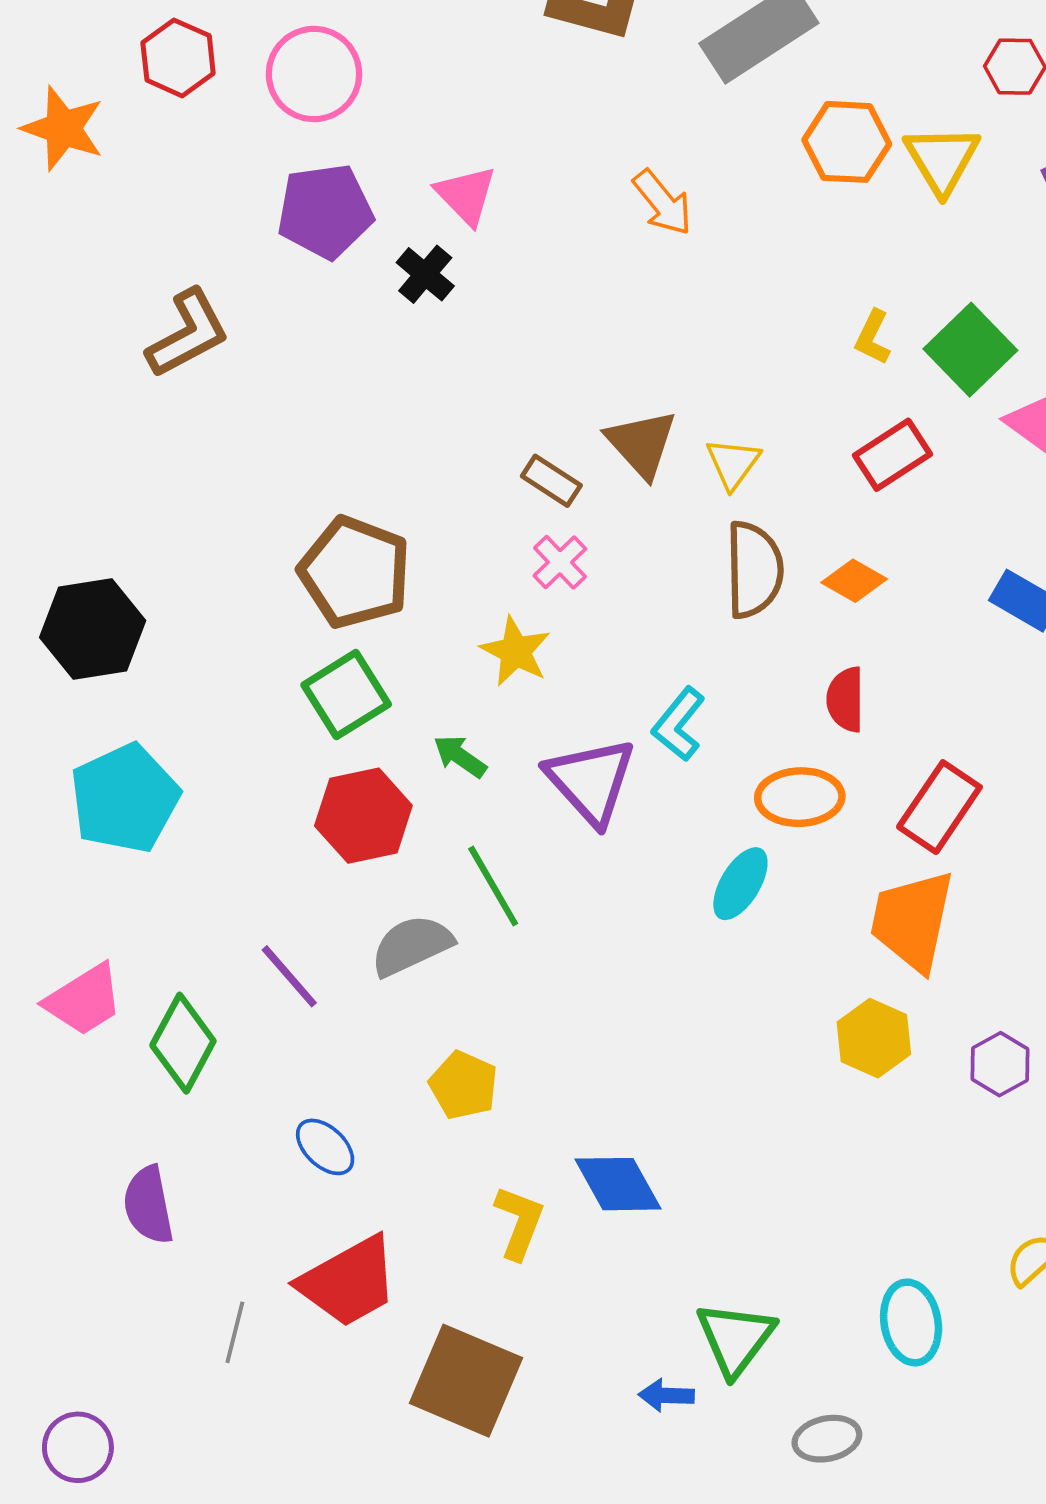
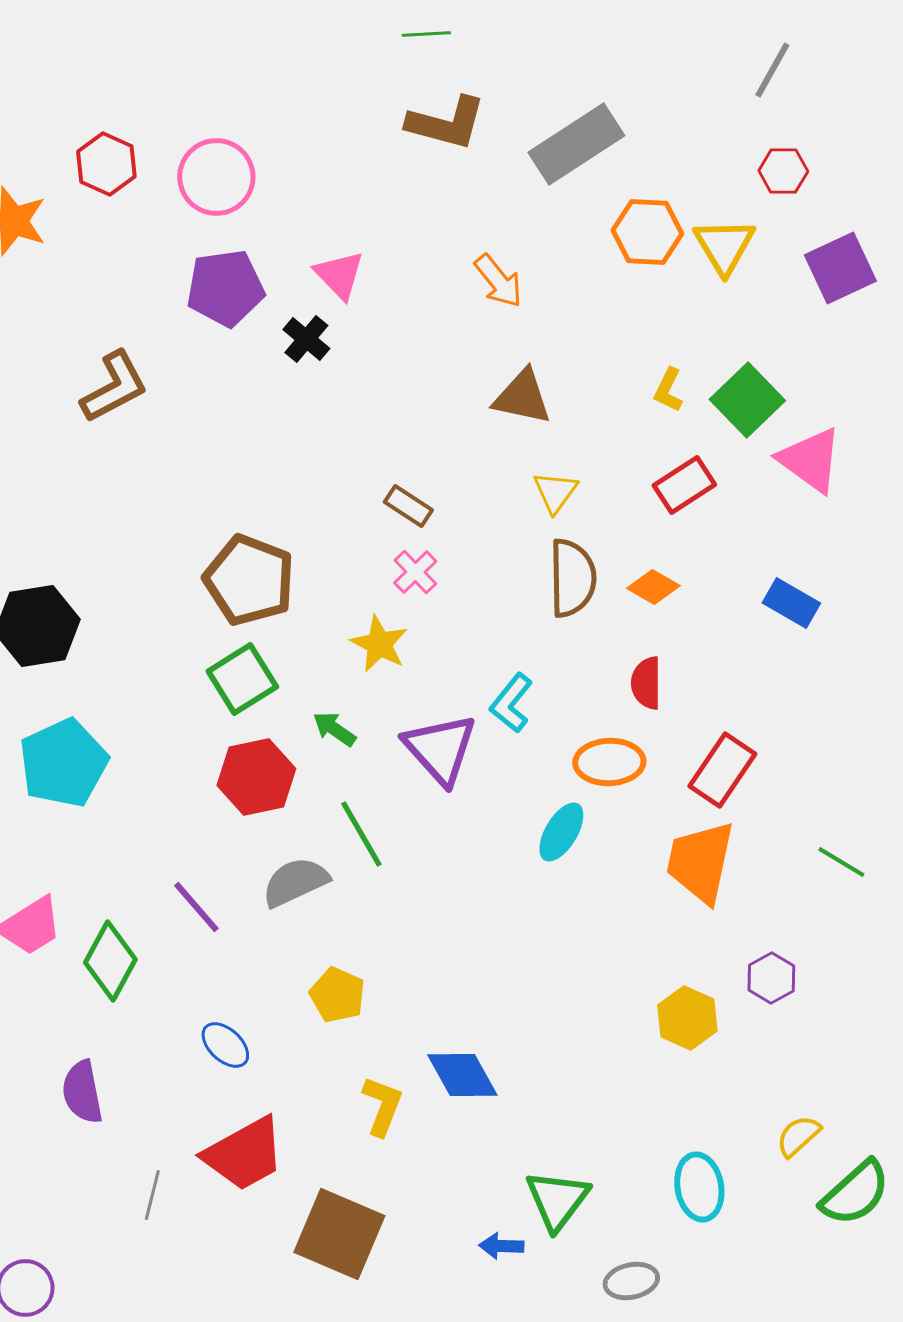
brown triangle: (642, 444) -> (522, 397), moved, turned -36
yellow hexagon: (874, 1038) -> (687, 1018), moved

